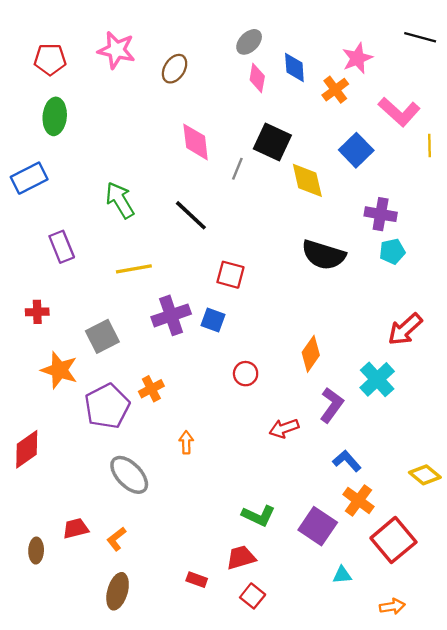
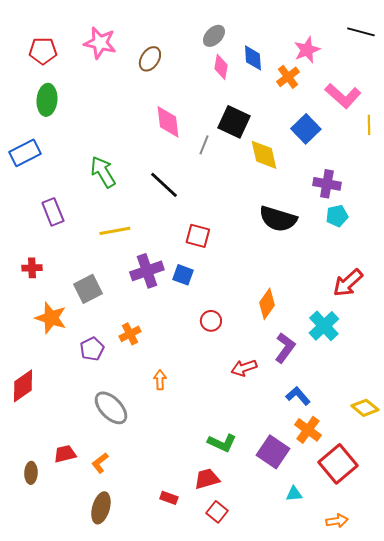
purple pentagon: (107, 406) -> (92, 349), size x0.6

